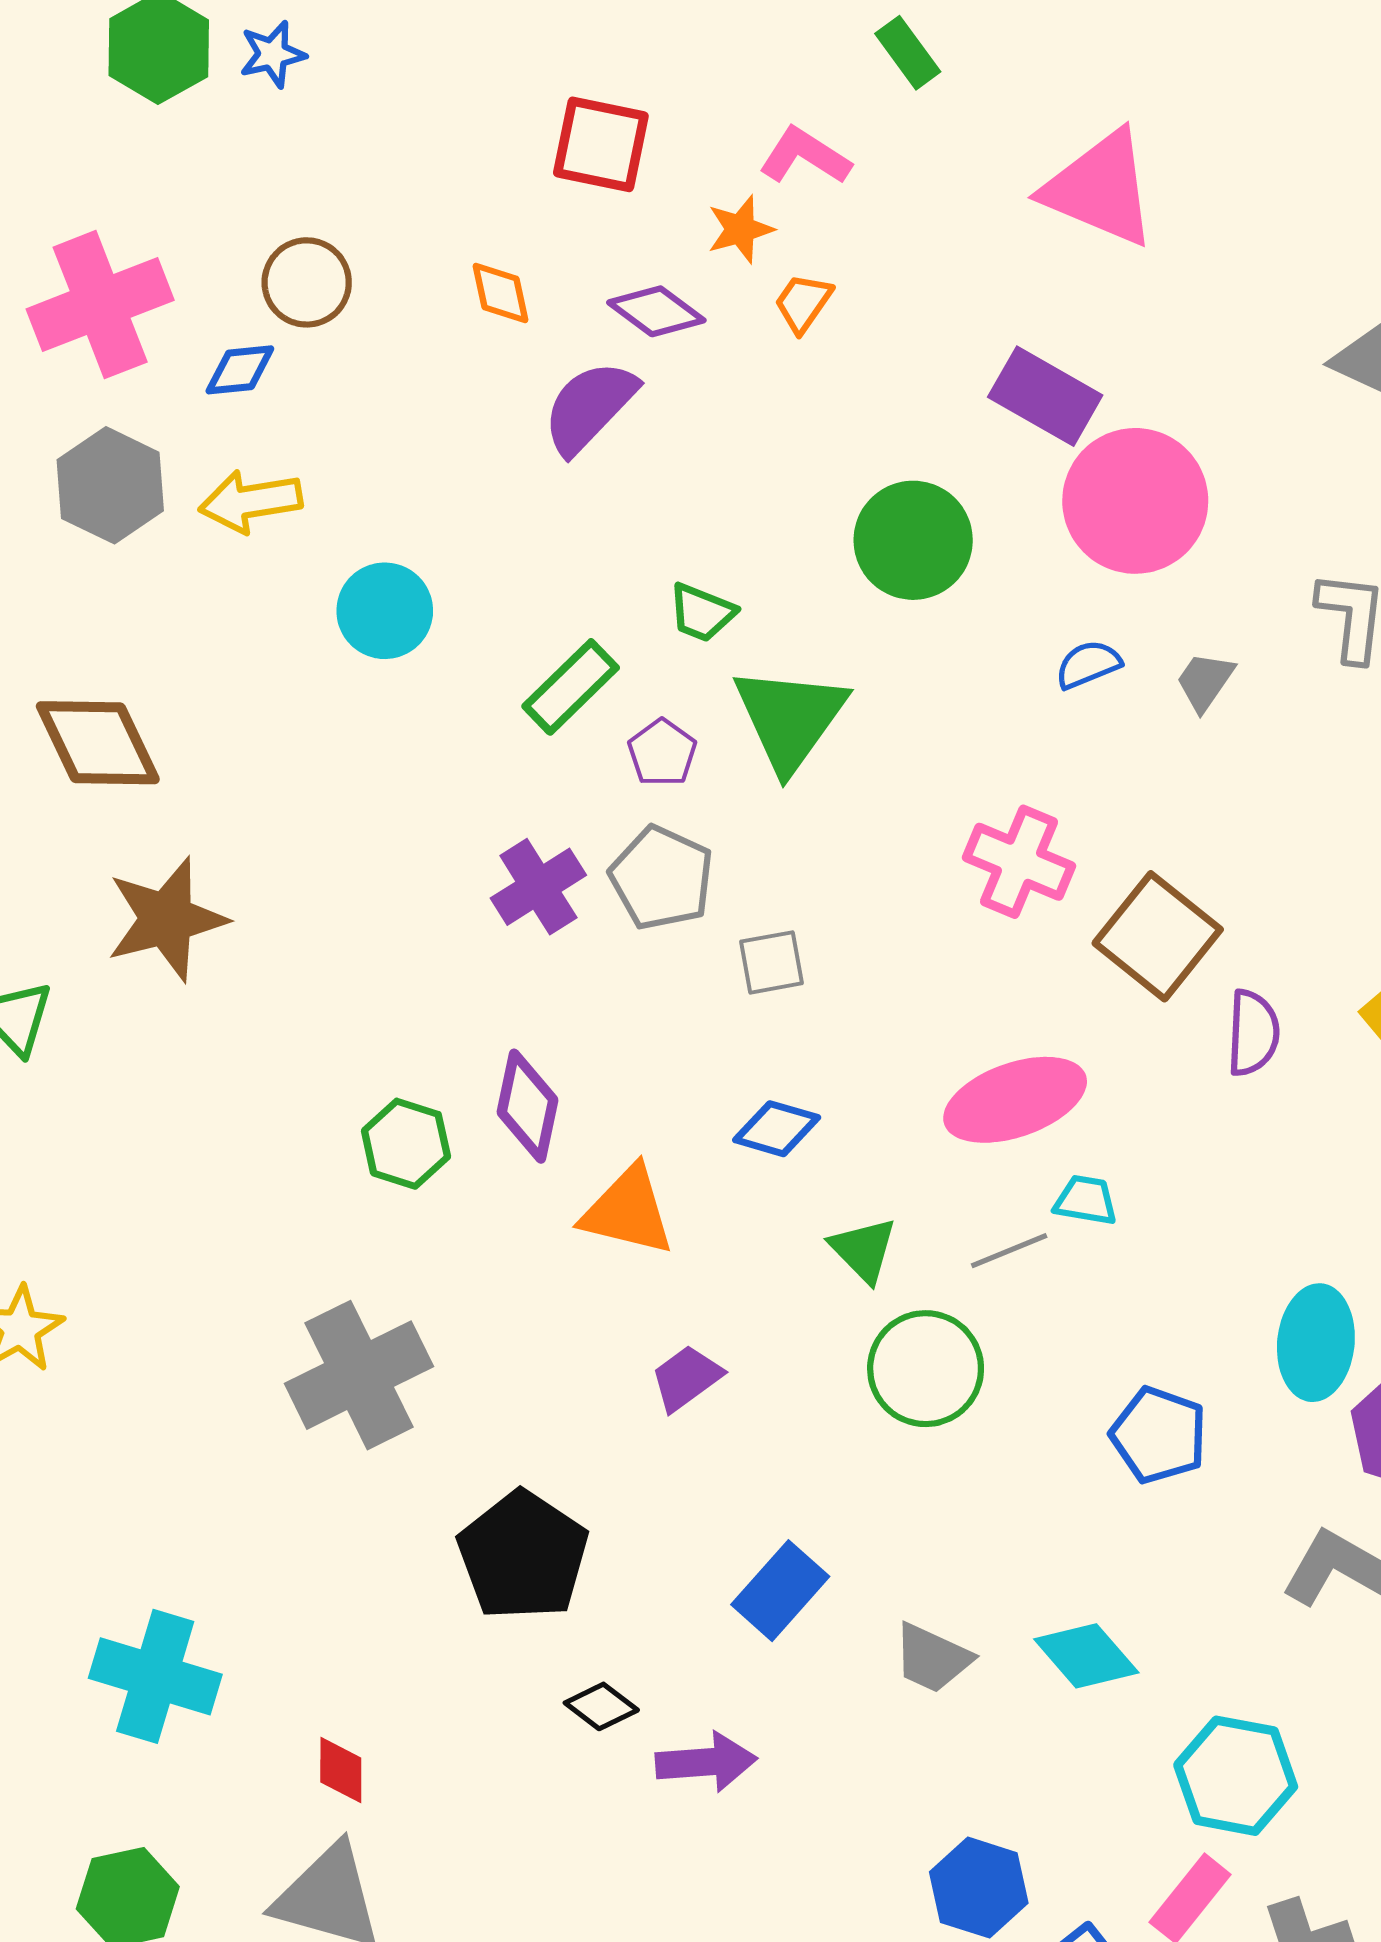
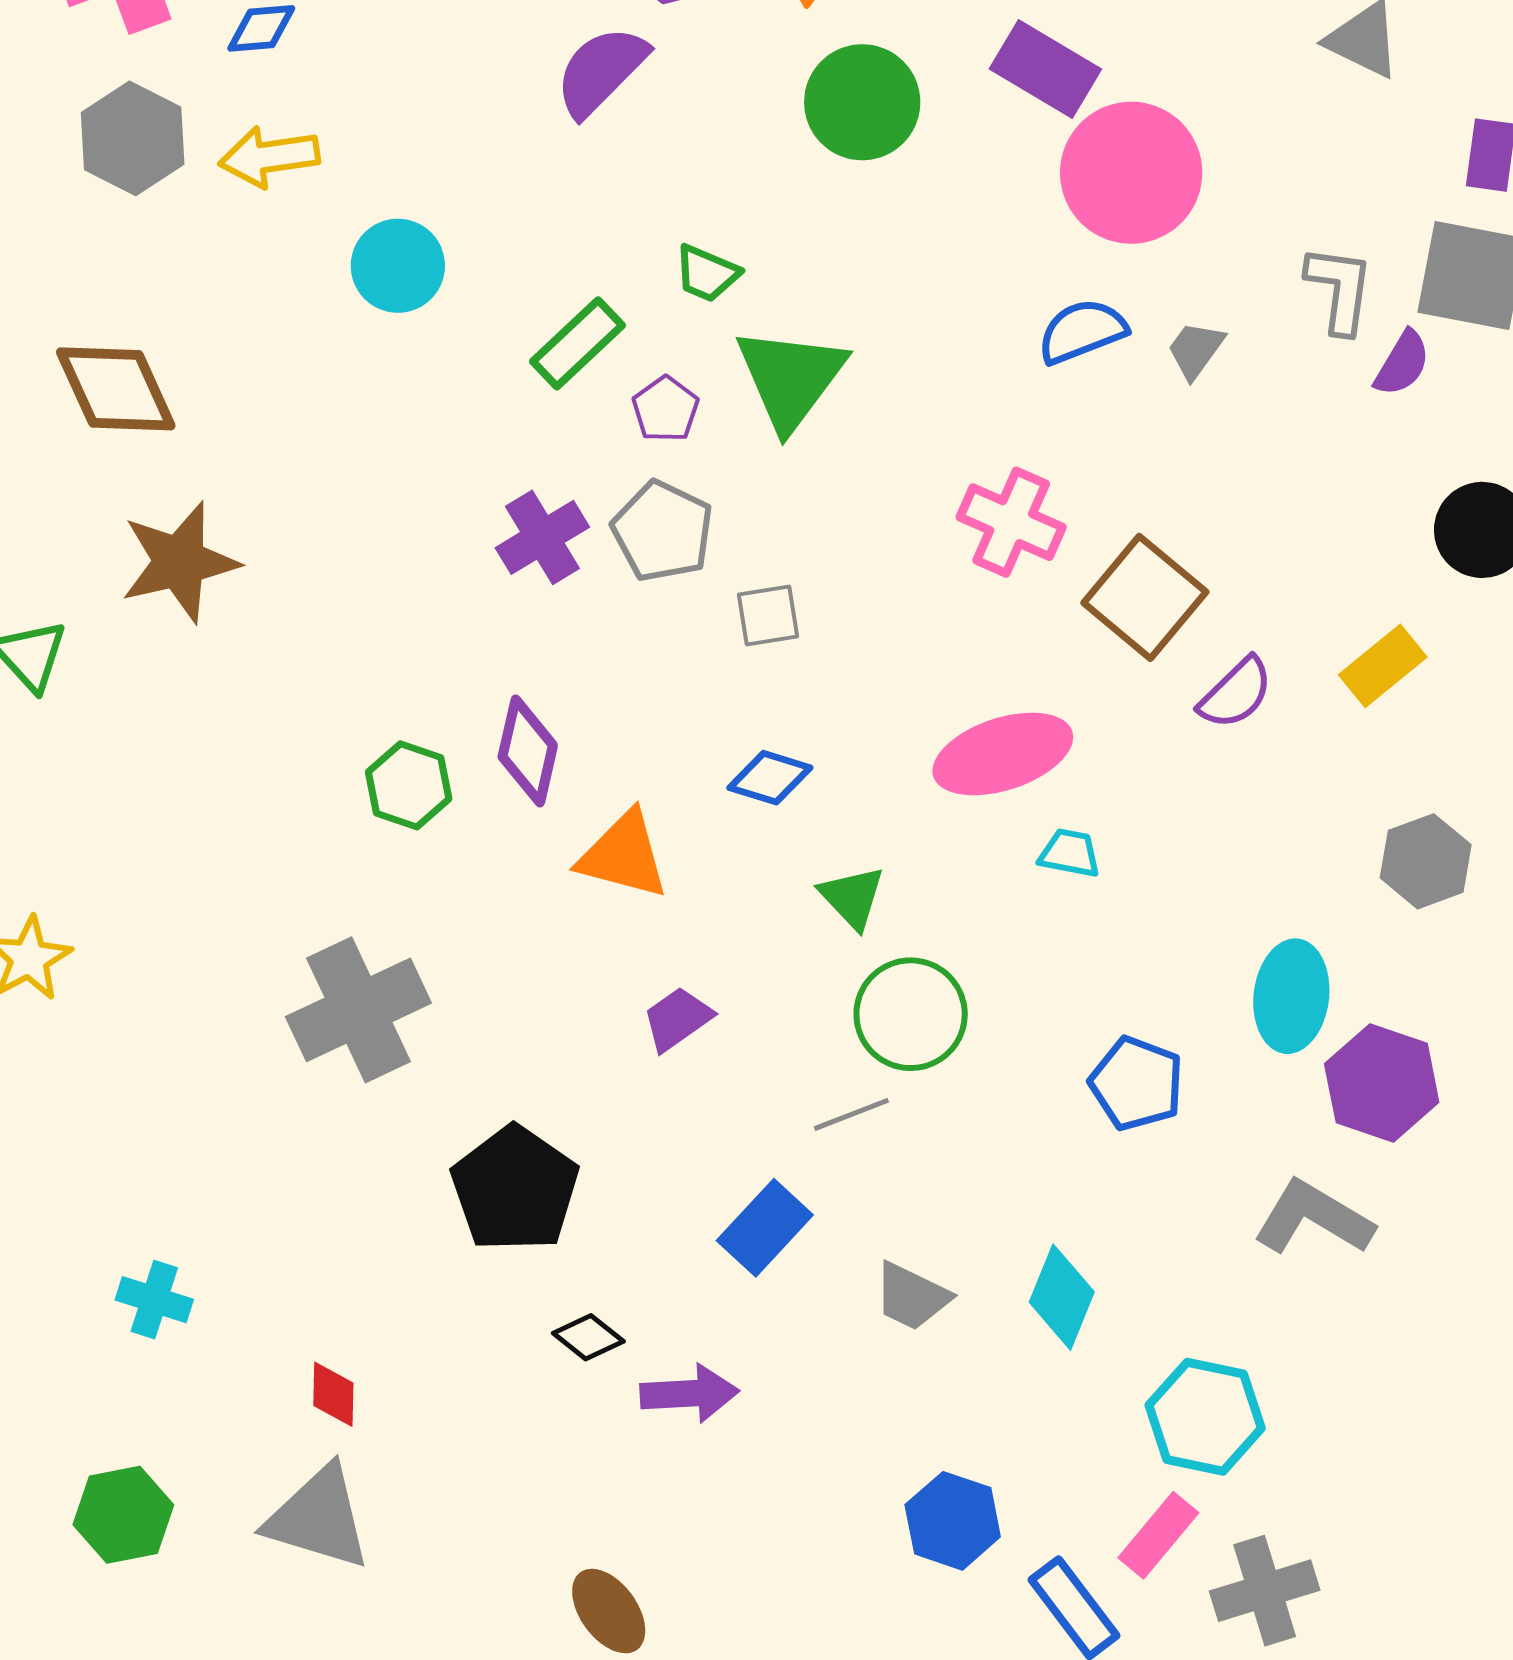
green circle: (913, 540) -> (862, 102), moved
blue semicircle: (1088, 665) -> (1082, 331), size x1.4
purple semicircle: (1253, 1033) -> (1236, 693), turned 42
gray line: (1009, 1251) -> (851, 1114), moved
cyan diamond: (1086, 1656) -> (1062, 1297), turned 62
cyan cross: (155, 1676) -> (154, 1300), size x0.6

